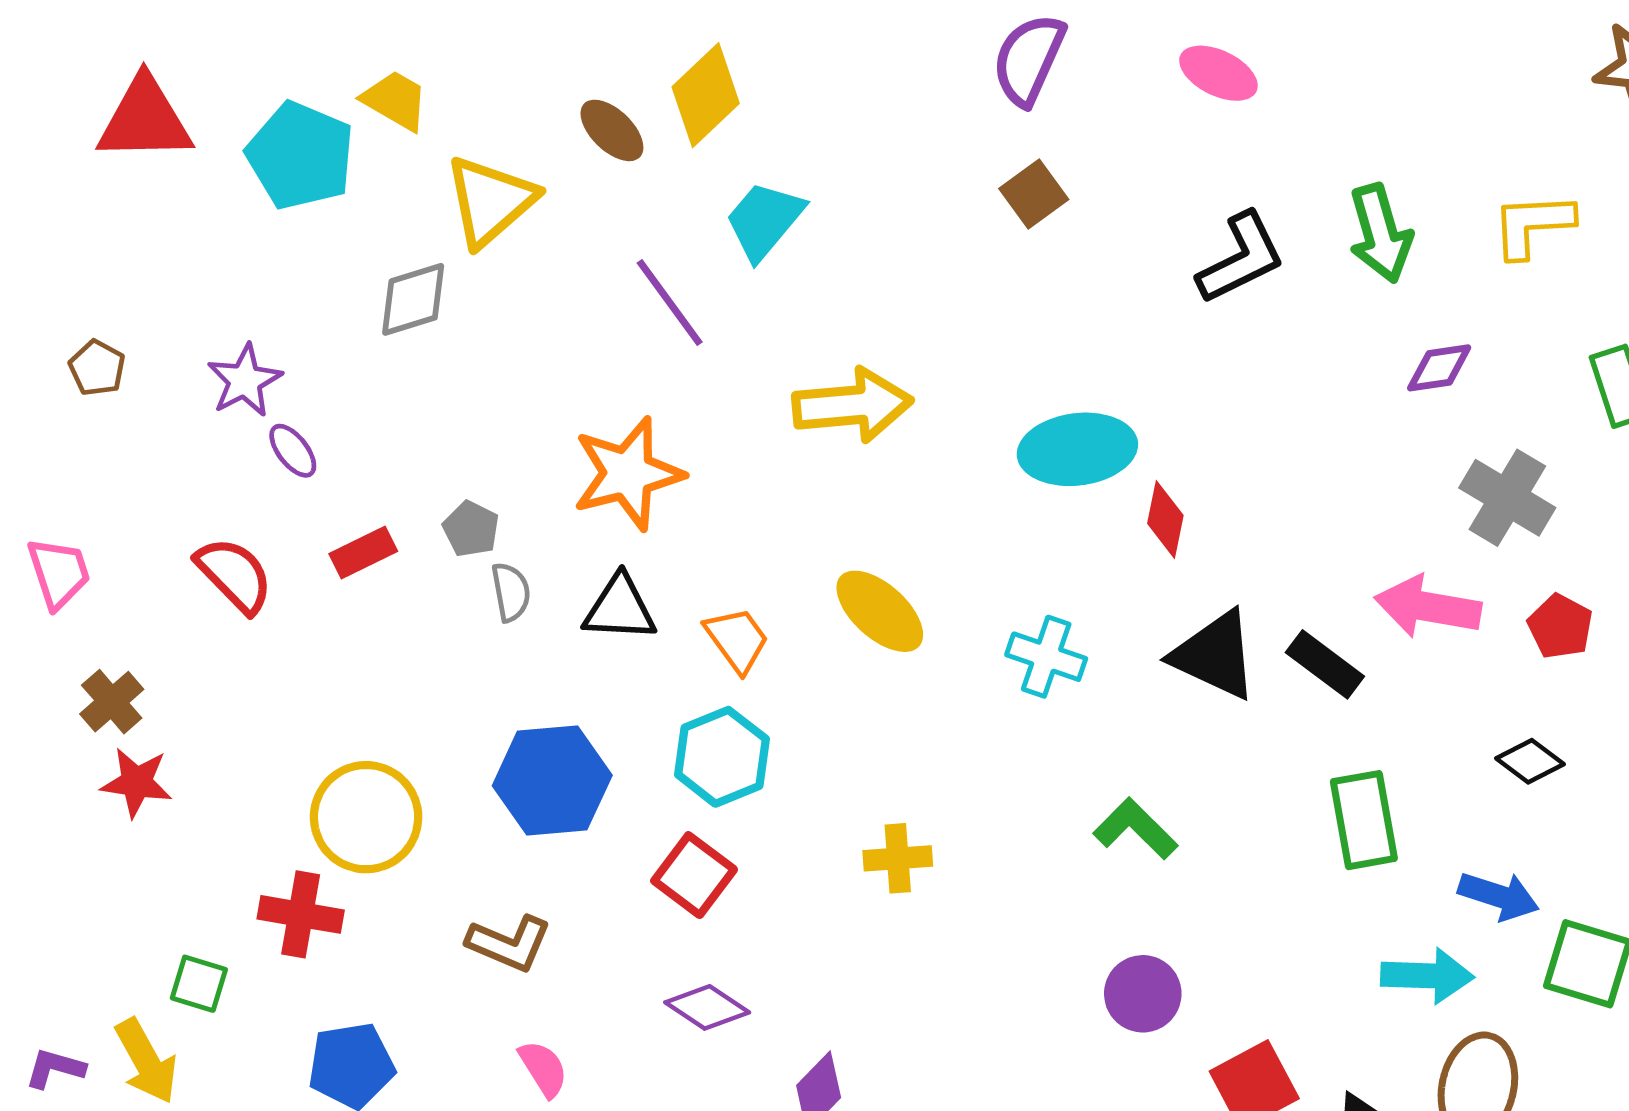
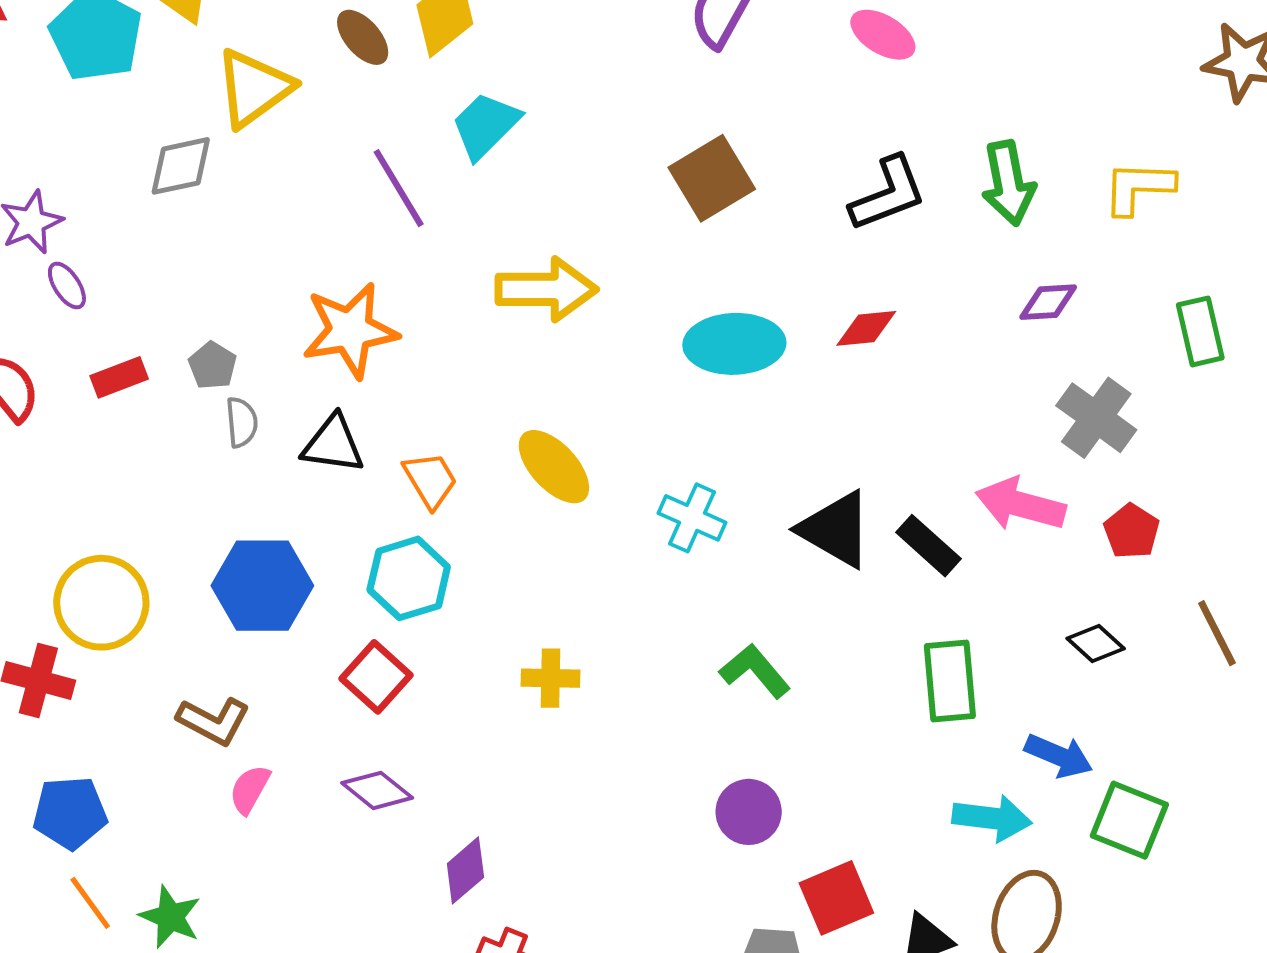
brown square: (1034, 194) -> (712, 178), moved, size x1.5
red diamond: (1165, 519) -> (866, 328), moved, turned 68
pink semicircle: (543, 1069) -> (250, 789), moved, turned -124

